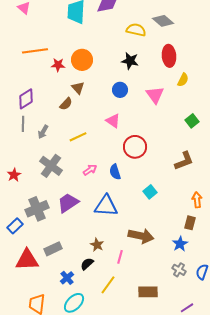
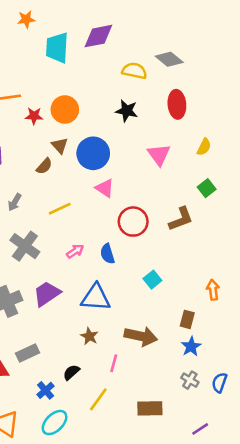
yellow semicircle: (183, 80) -> (204, 147), moved
blue circle: (120, 90) -> (93, 153), moved, size x1.6
brown L-shape: (184, 161) -> (181, 219), moved
brown rectangle: (190, 223) -> (187, 319), moved
brown star: (97, 245) -> (89, 336), moved

